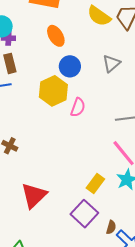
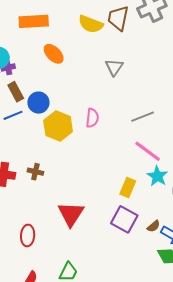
blue circle: (70, 66) -> (38, 103), moved
yellow hexagon: (53, 91) -> (58, 126), moved
brown semicircle: (111, 227) -> (154, 226), turned 48

